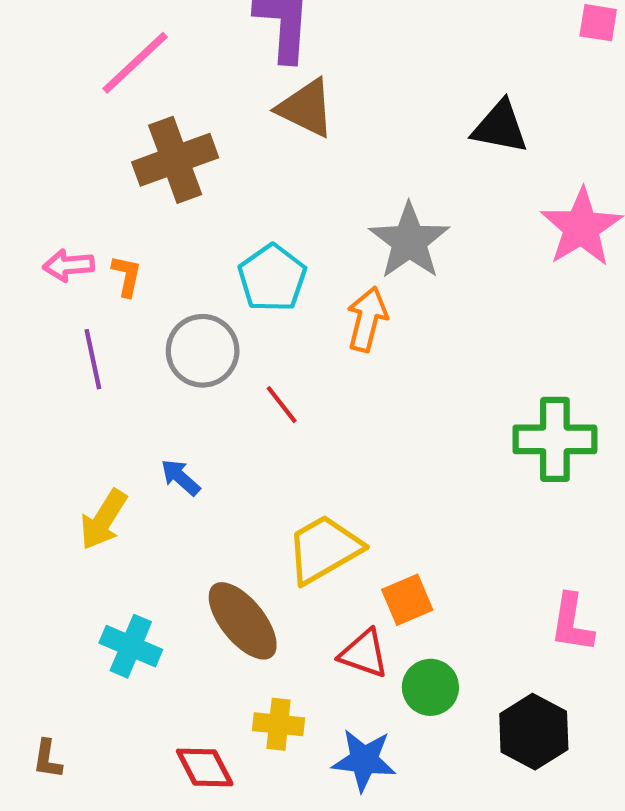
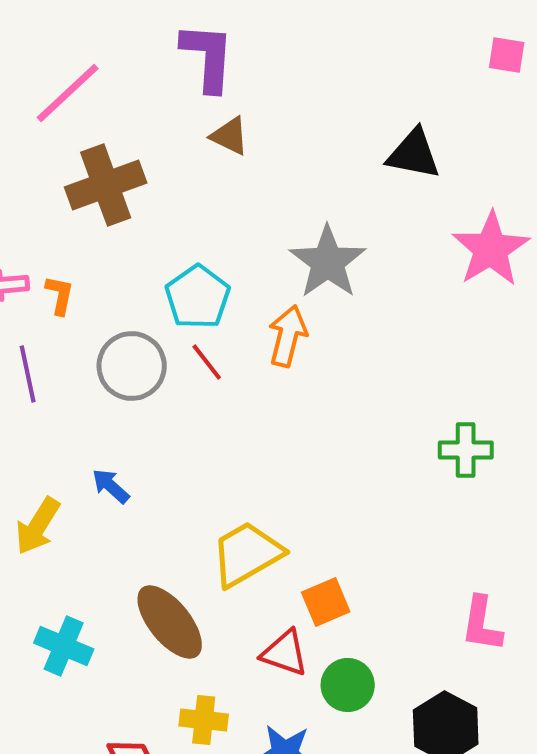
brown triangle: (306, 108) -> (230, 136), size x0.7
red line: (282, 405) -> (207, 362), moved
green cross: (555, 439) -> (466, 450), size x0.7

